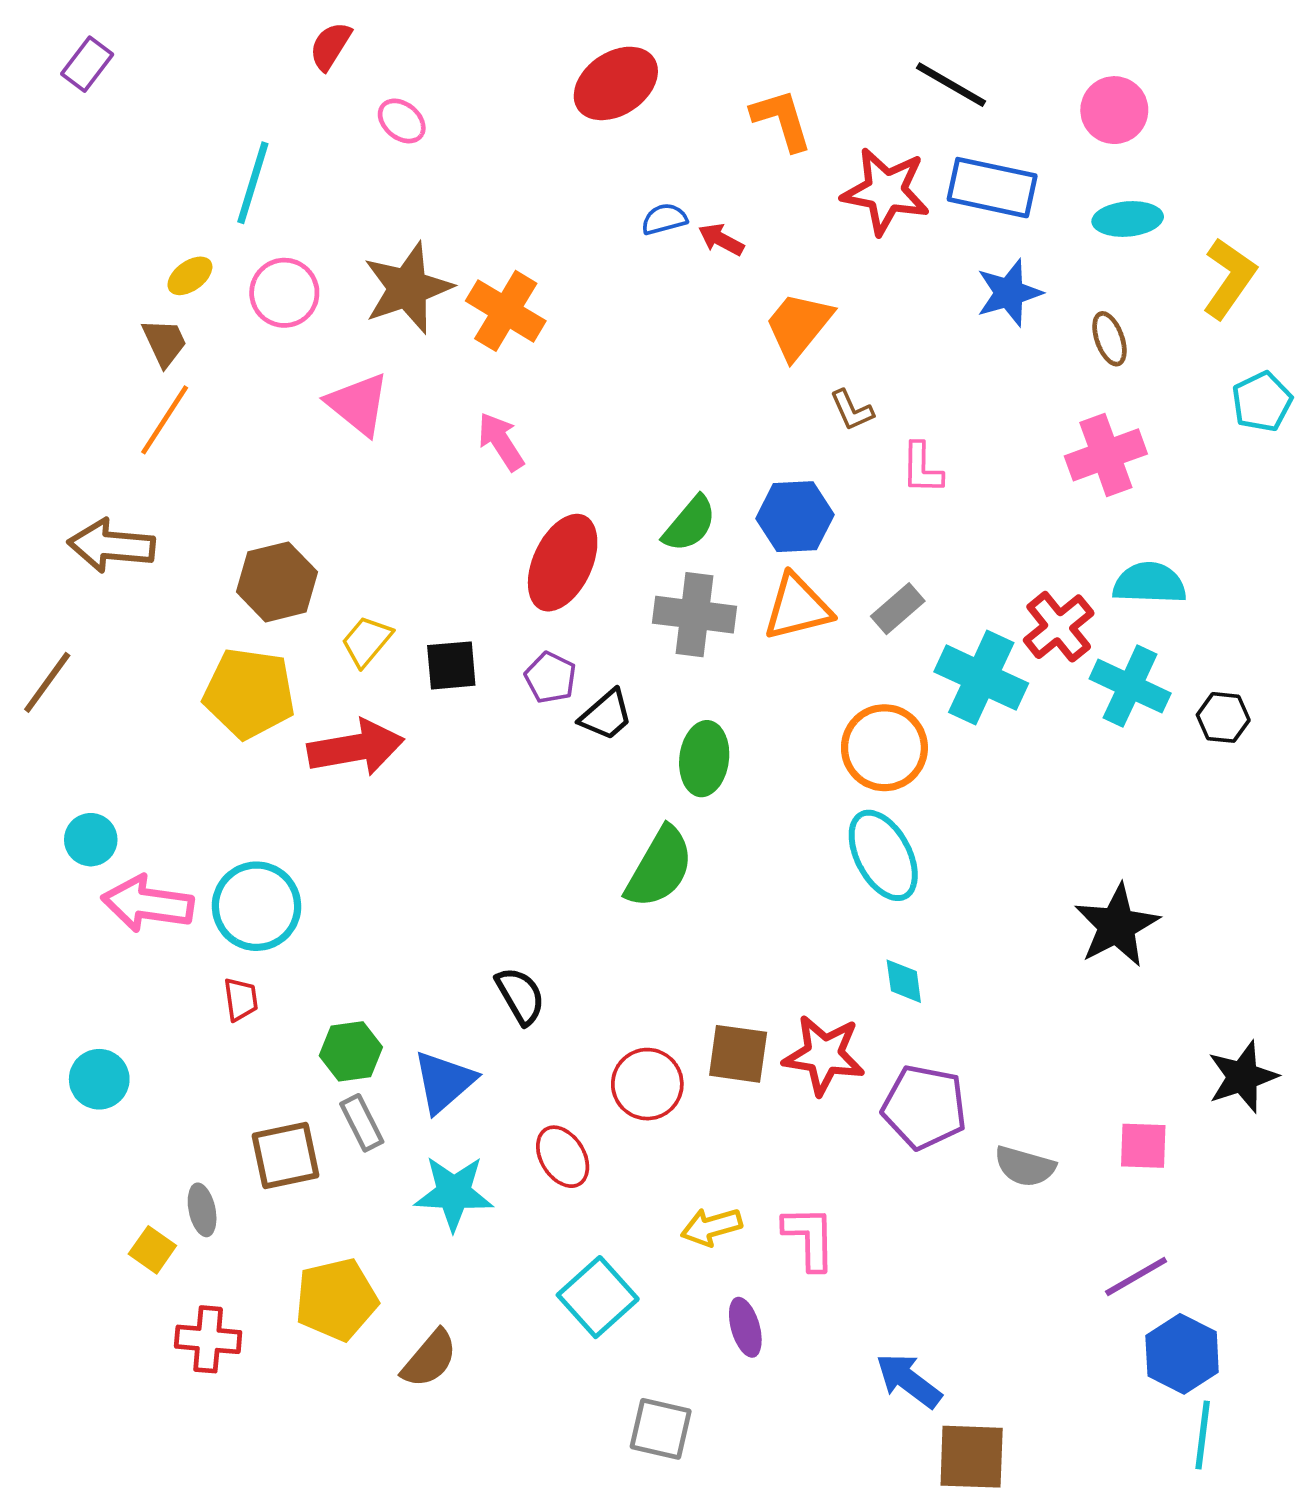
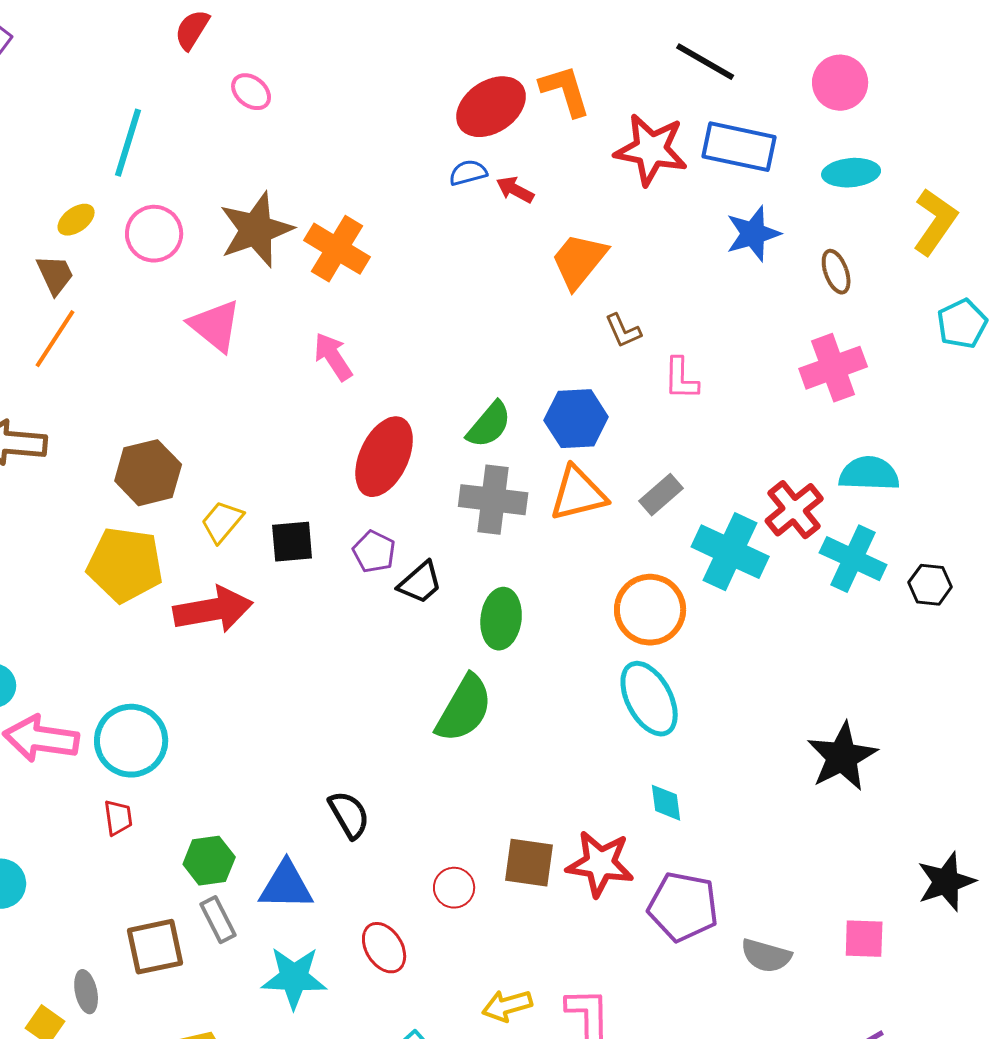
red ellipse: (616, 83) -> (491, 107), moved
blue triangle: (444, 1082) -> (286, 886), turned 42
red circle: (647, 1084) -> (454, 888), size x0.7

